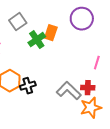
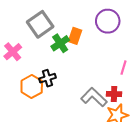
gray square: (18, 22) -> (40, 24), size x1.4
black cross: (28, 86) -> (48, 78), moved

